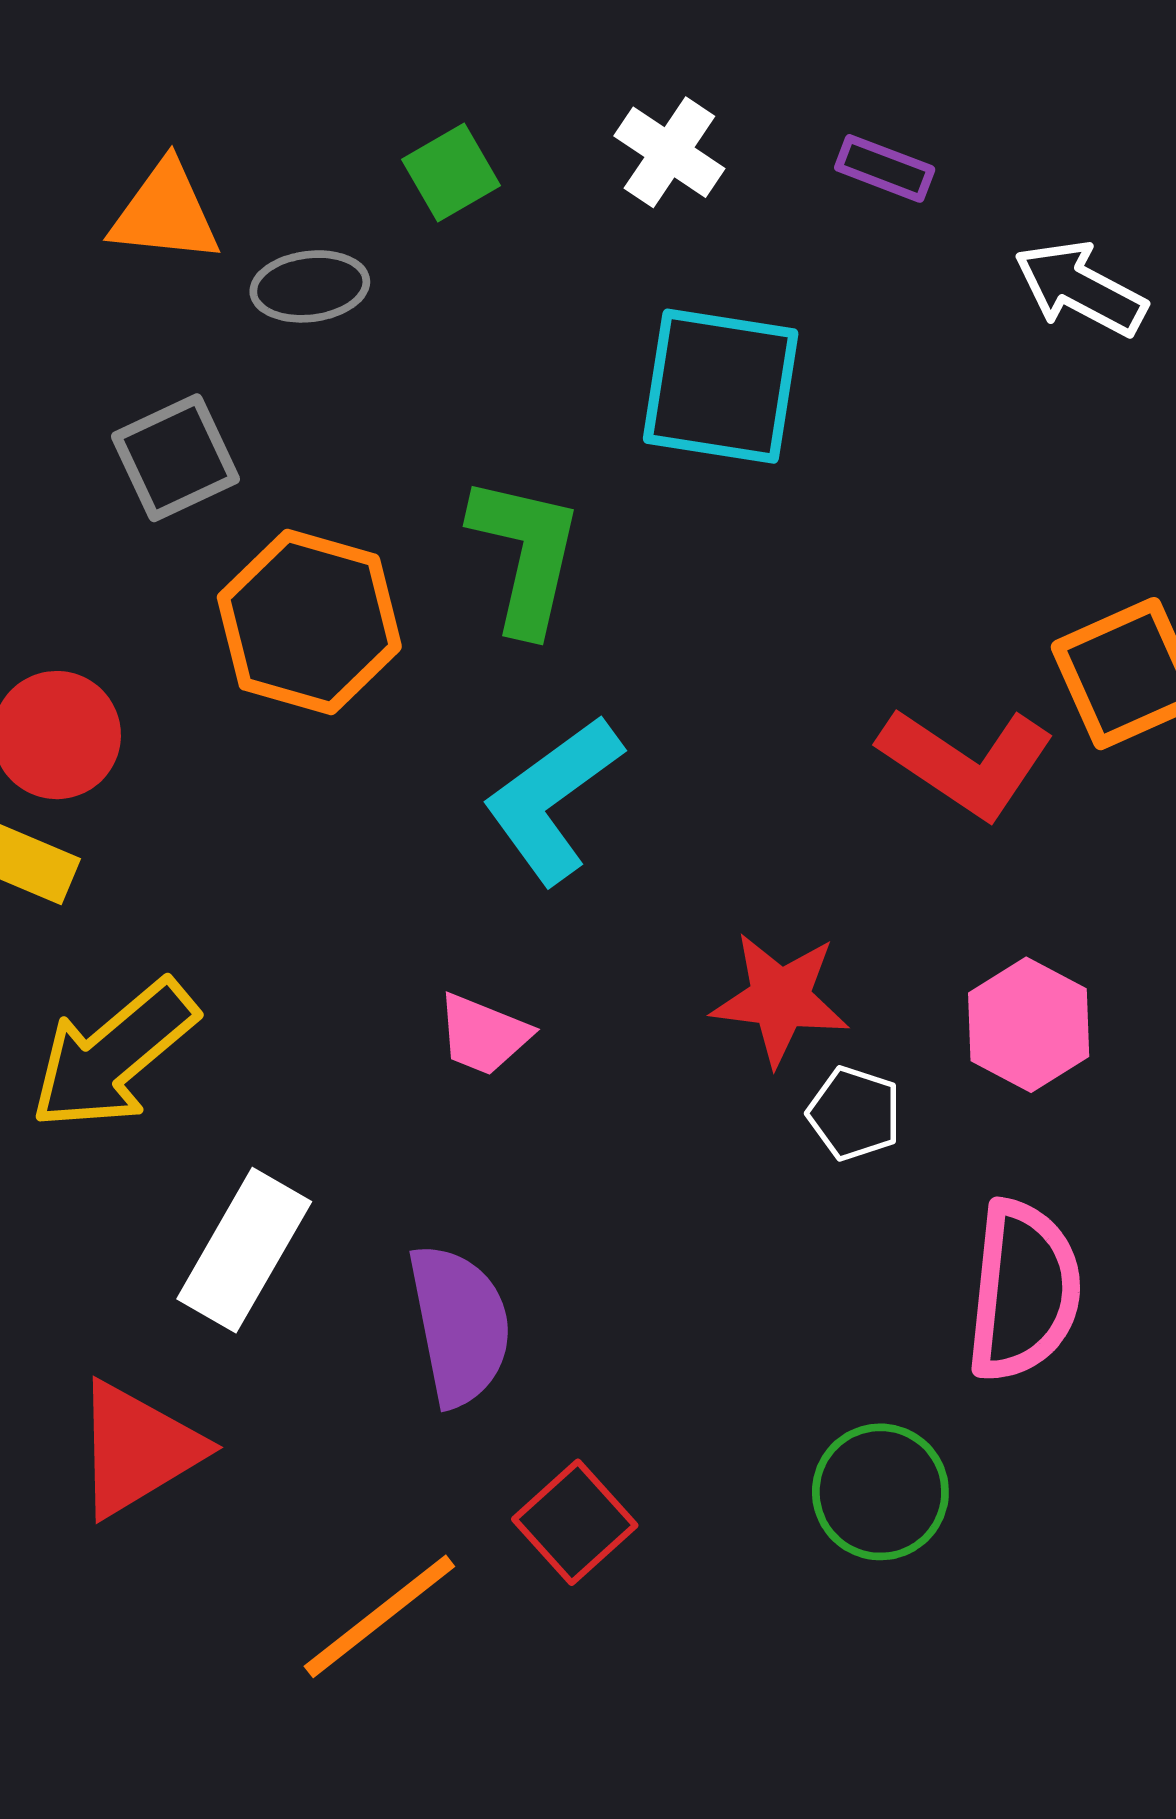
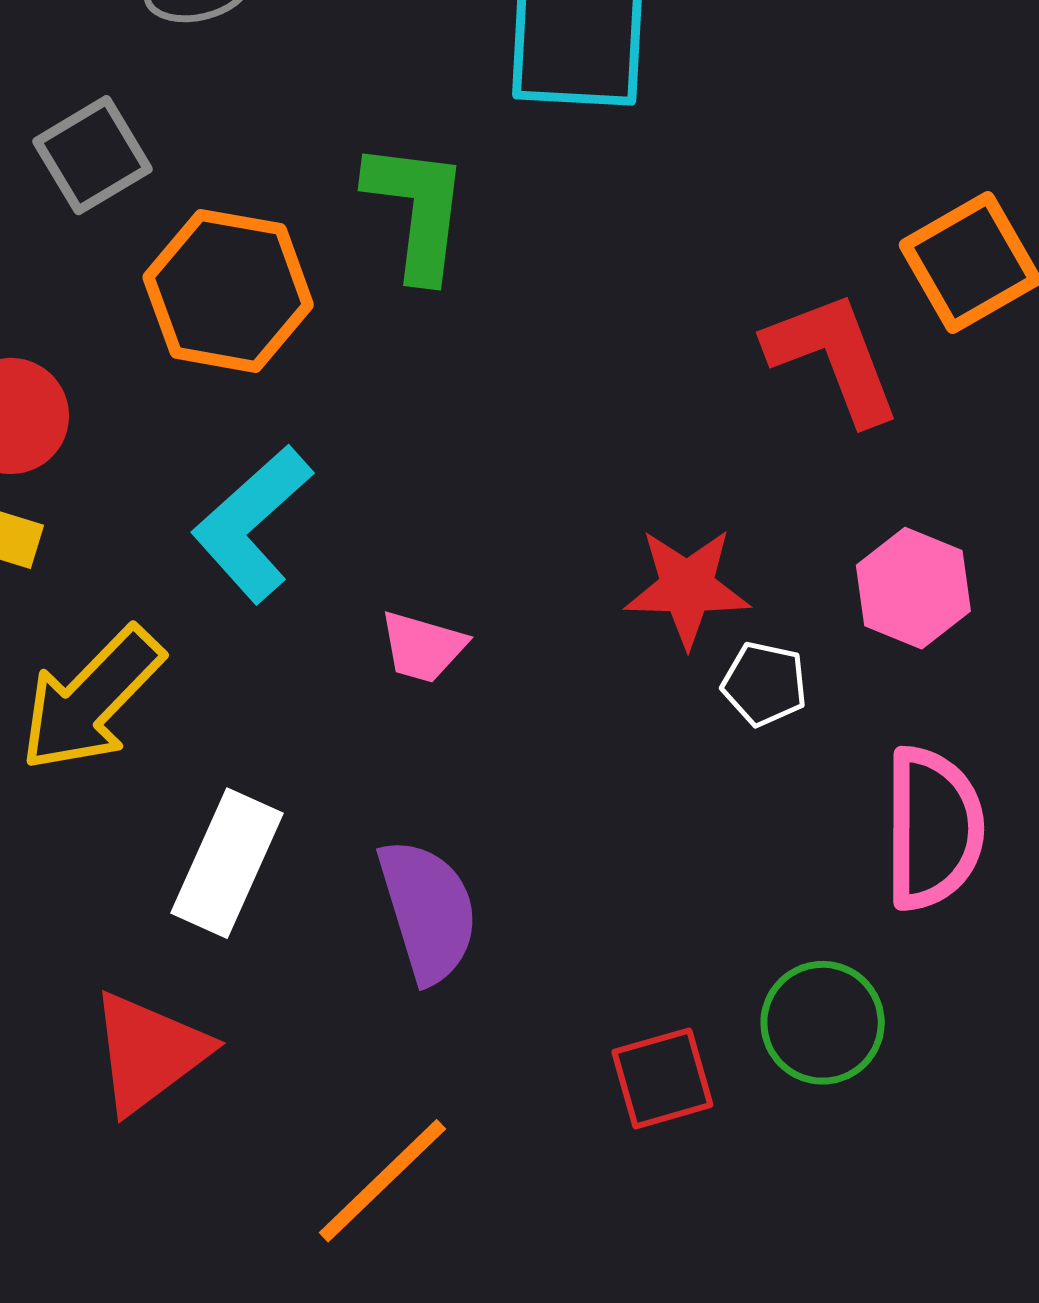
red L-shape: (966, 762) -> (833, 357), turned -139
cyan L-shape: (552, 799) -> (252, 524), moved
red square: (575, 1522) -> (662, 1078), moved, turned 32

